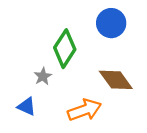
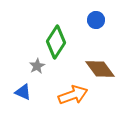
blue circle: (111, 23) -> (96, 20), size x0.7

